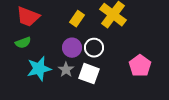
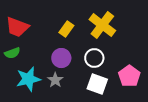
white circle: (94, 48) -> (94, 58), moved
white square: (89, 74) -> (97, 84), moved

